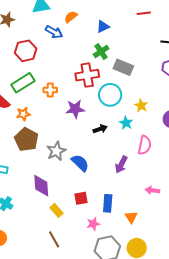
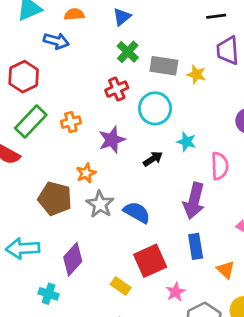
orange semicircle: (71, 17) -> (74, 14), turned 48
red cross: (87, 75) -> (117, 89), size x0.7
yellow star: (141, 105) -> (196, 75), moved
orange star: (23, 114) -> (86, 173), moved
purple arrow: (121, 165) -> (194, 201), size x1.4
purple diamond: (41, 186) -> (73, 259), moved, turned 60
red square: (81, 198) -> (150, 261), size x1.6
blue rectangle: (108, 203) -> (196, 246), moved

